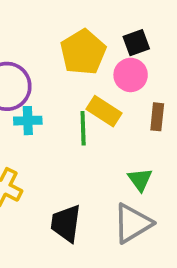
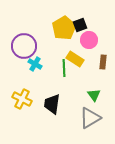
black square: (136, 43) -> (80, 25), moved
cyan cross: (28, 121) -> (35, 64), turned 32
black trapezoid: (66, 223) -> (52, 104), moved

